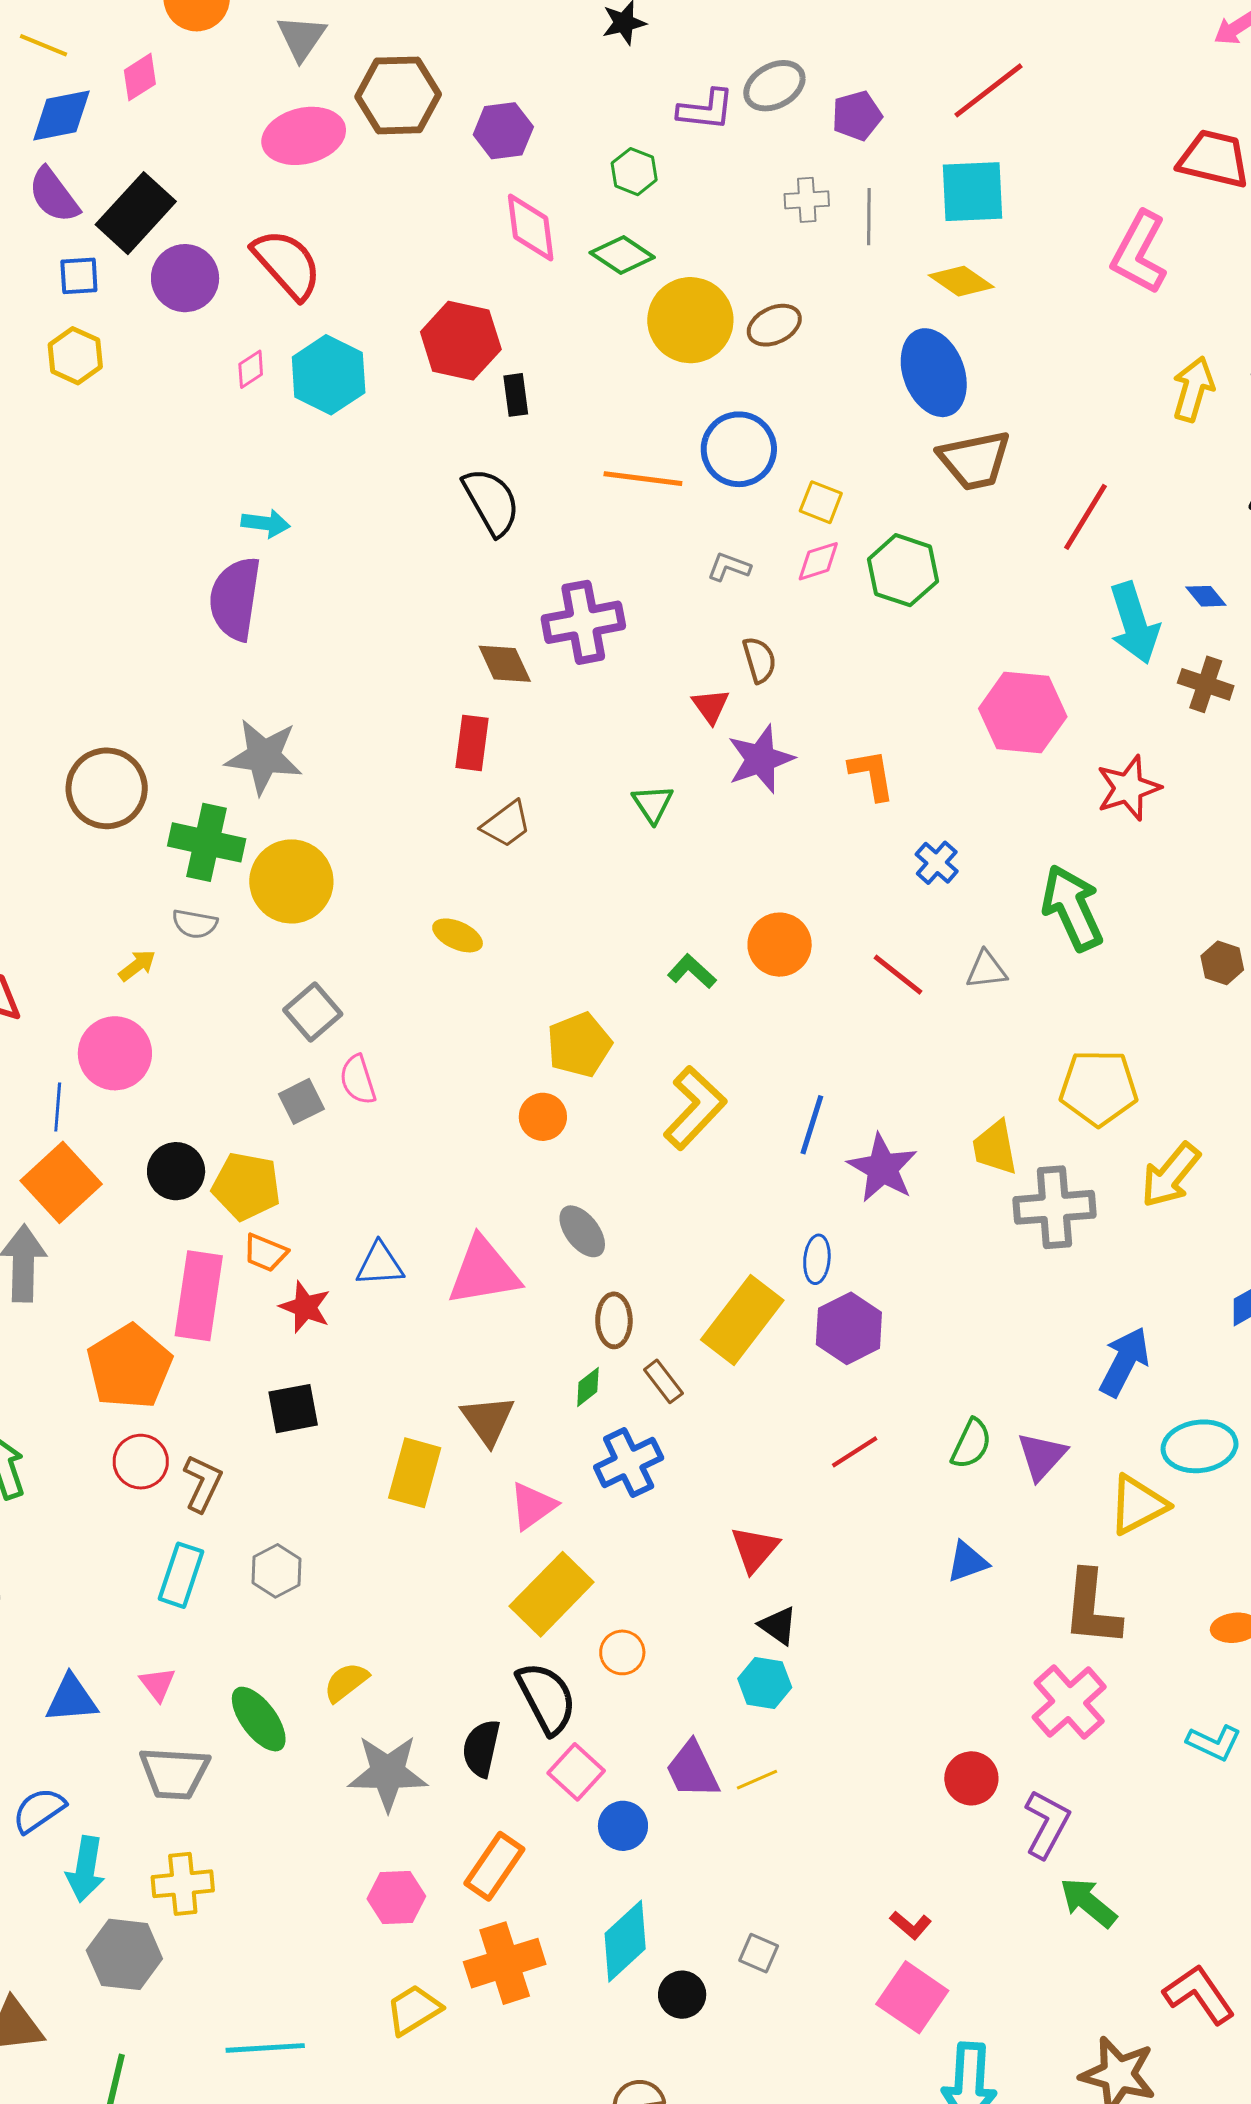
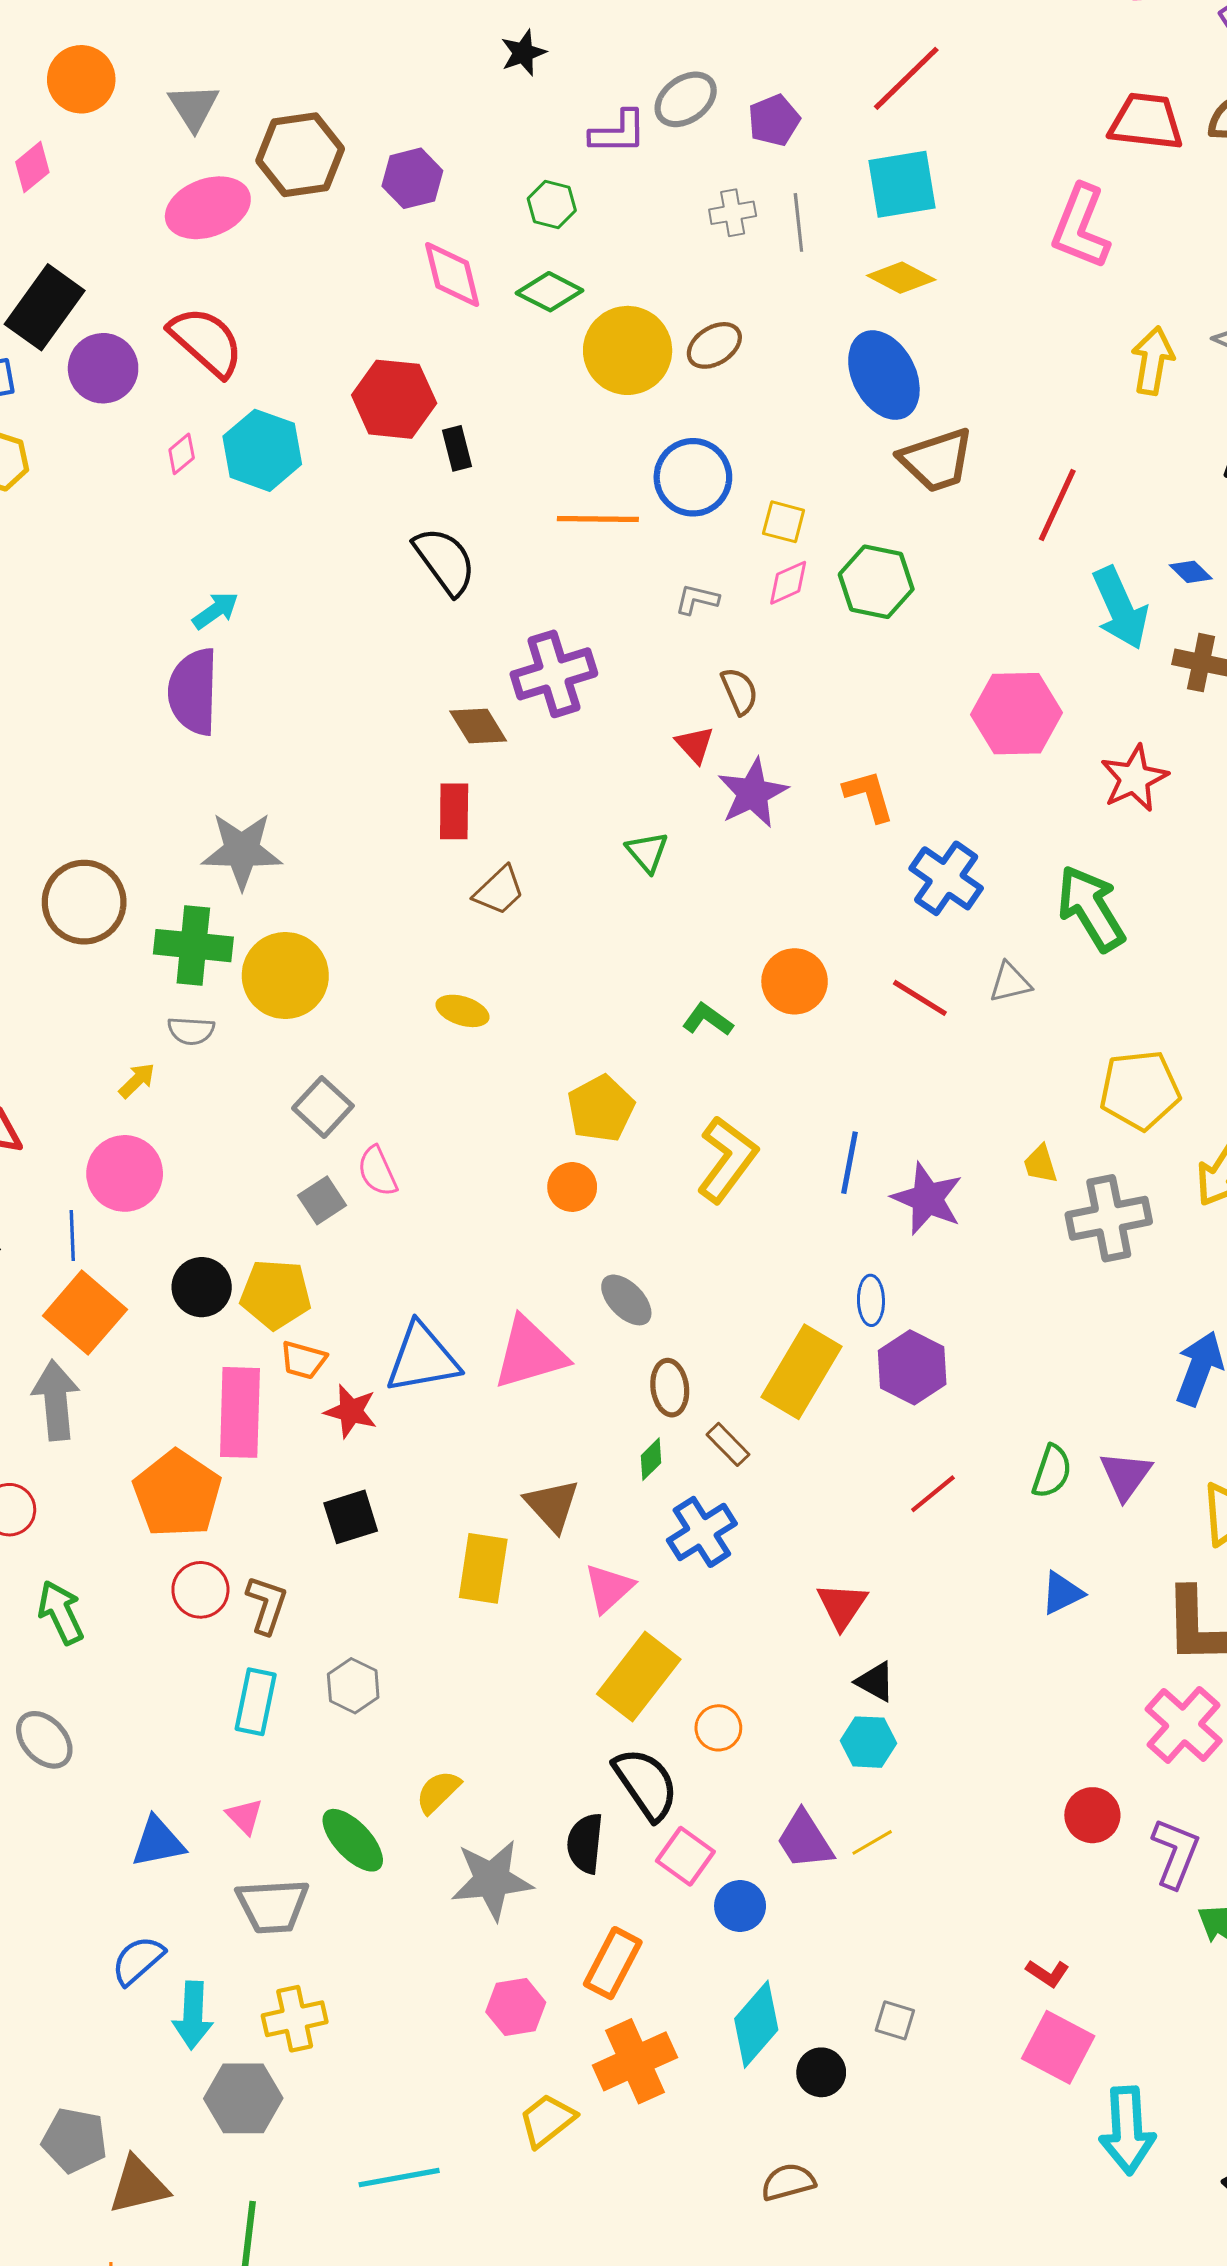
cyan arrow: (266, 523) -> (216, 611), turned -36
blue cross: (937, 863) -> (946, 878), size x1.6
yellow trapezoid: (995, 1148) -> (1040, 1164), size x0.7
blue triangle: (380, 1264) -> (422, 1358), size x1.5

